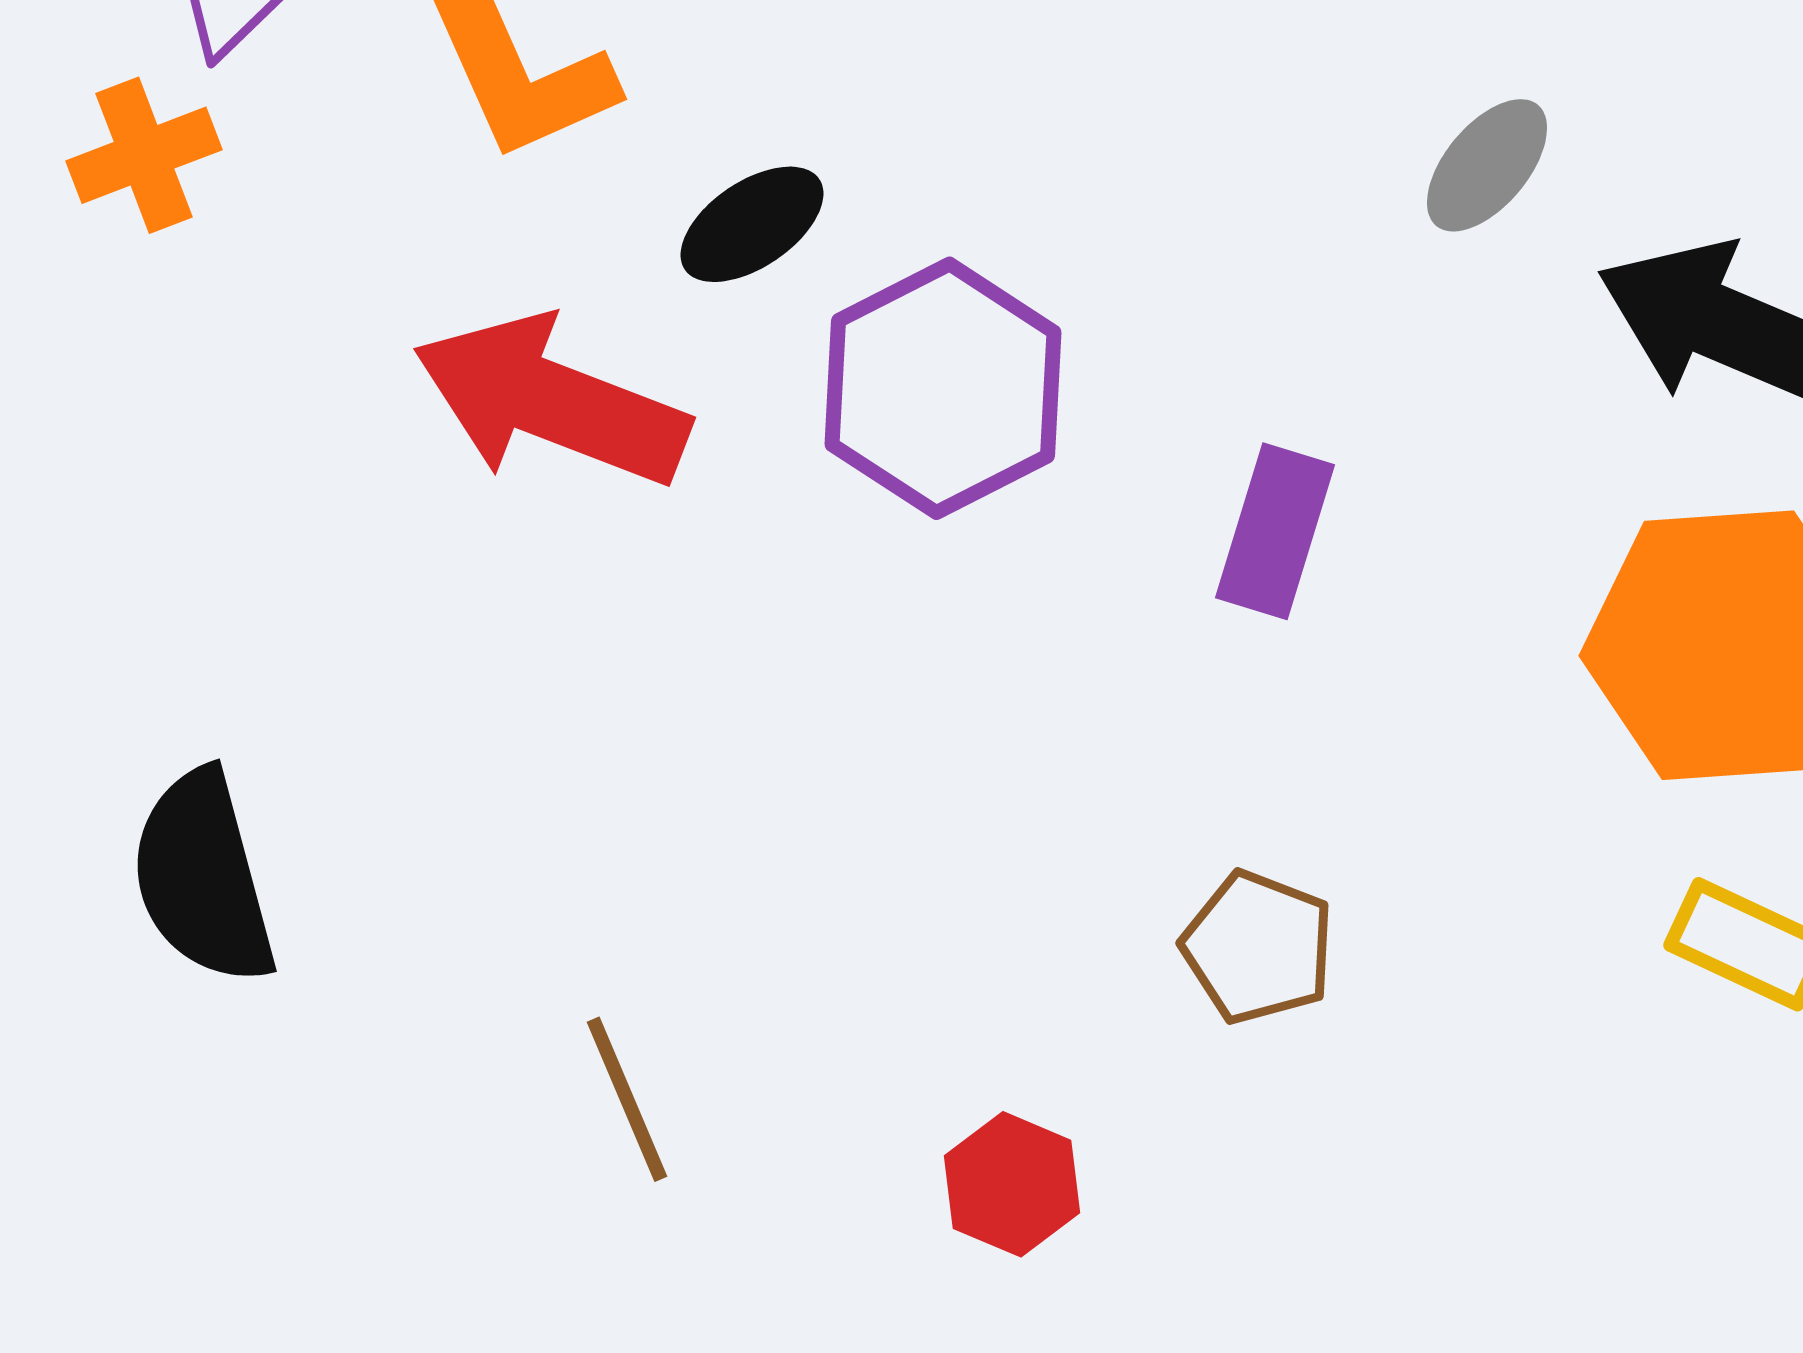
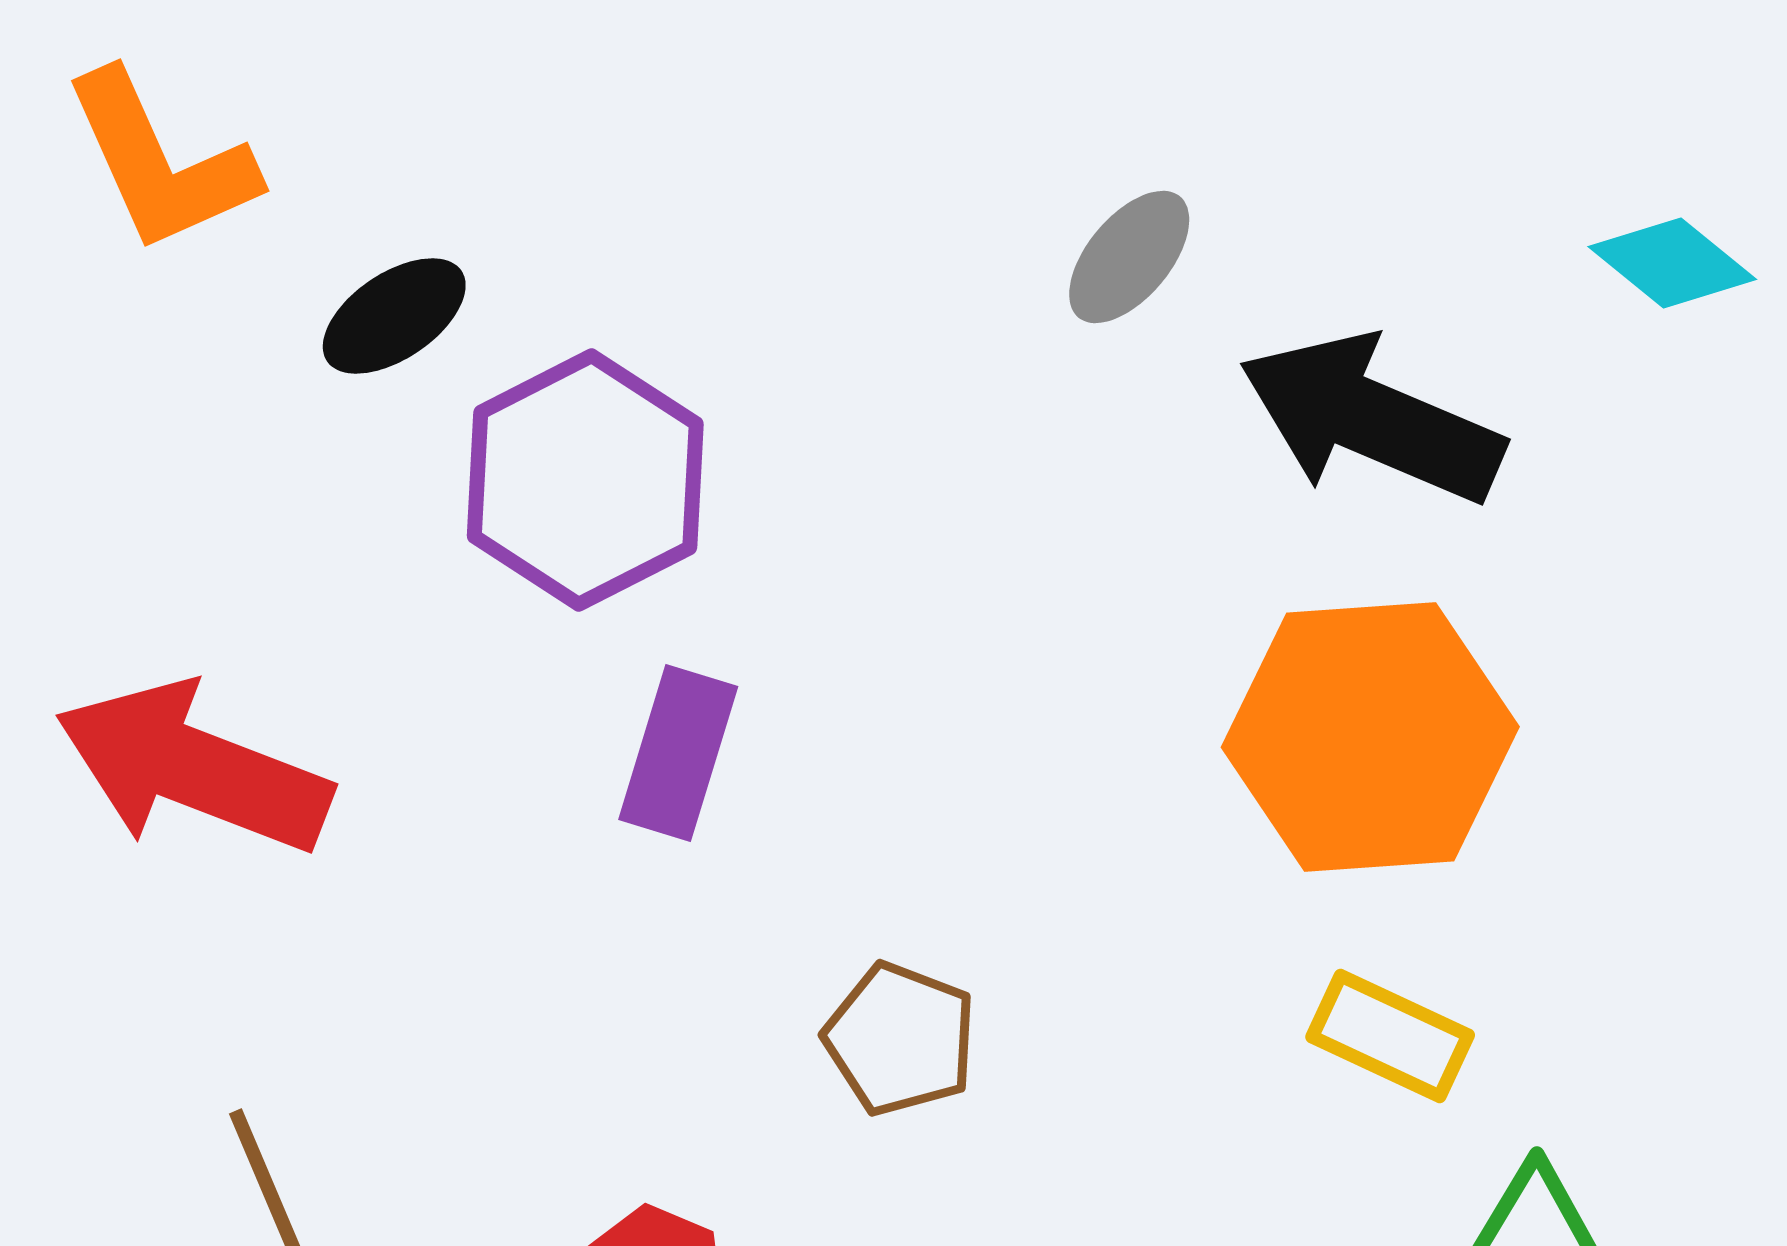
red arrow: (551, 401) -> (193, 768), moved
purple rectangle: (1275, 531) -> (678, 753), moved

